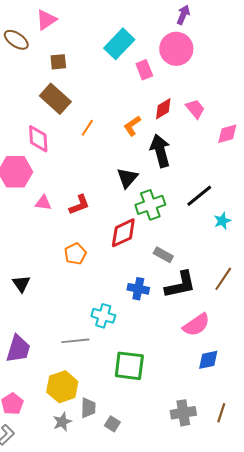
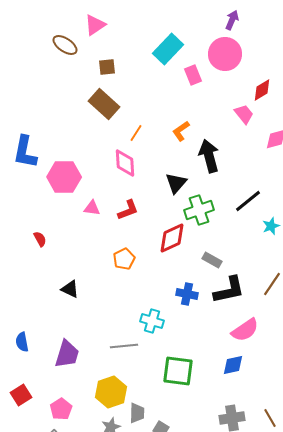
red diamond: (163, 109) -> (262, 90), moved
pink diamond: (38, 139) -> (125, 163), moved
black triangle: (21, 284) -> (70, 289), turned -30
blue diamond: (208, 360) -> (233, 365), moved
brown line: (221, 413) -> (270, 418), turned -48

